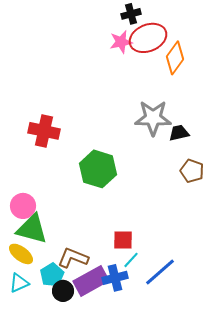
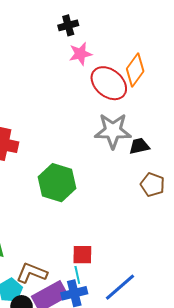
black cross: (131, 14) -> (68, 25), moved
red ellipse: (148, 38) -> (109, 83), moved, turned 63
cyan line: (131, 260) -> (77, 275), moved, turned -54

